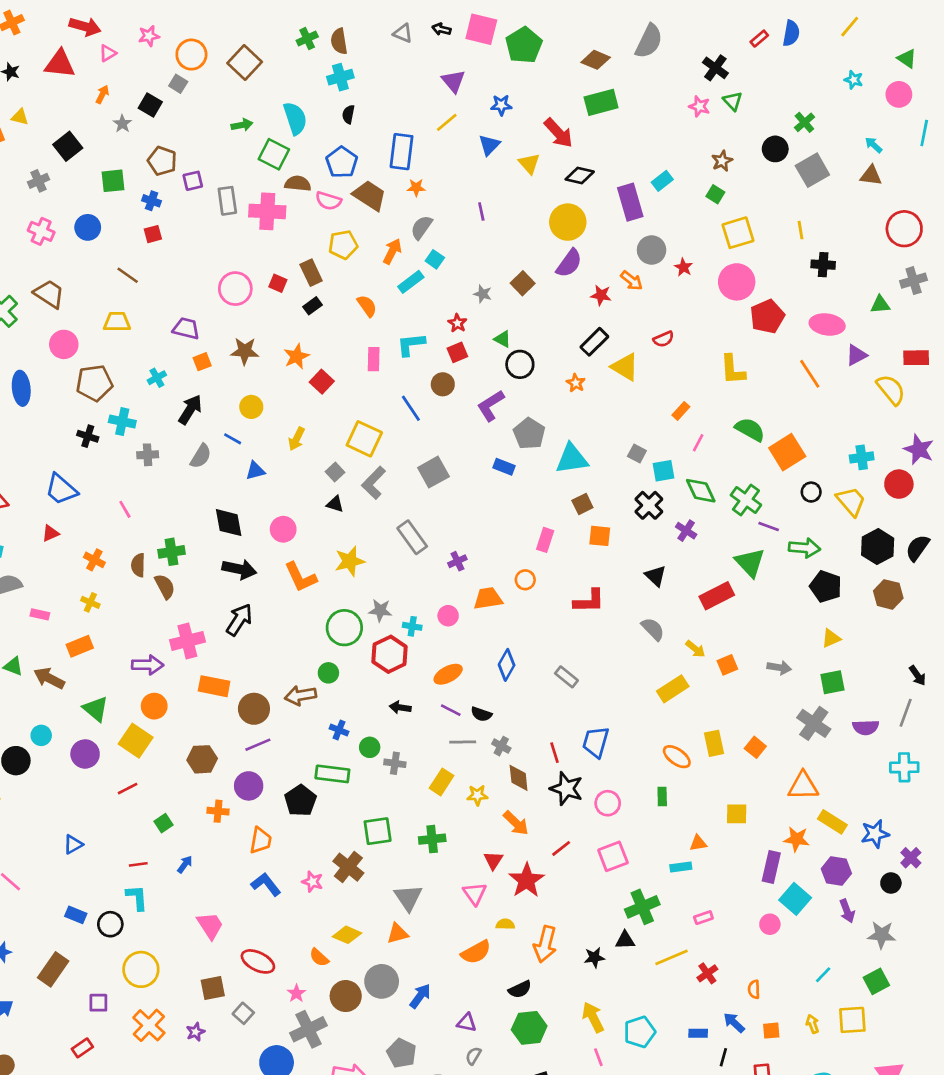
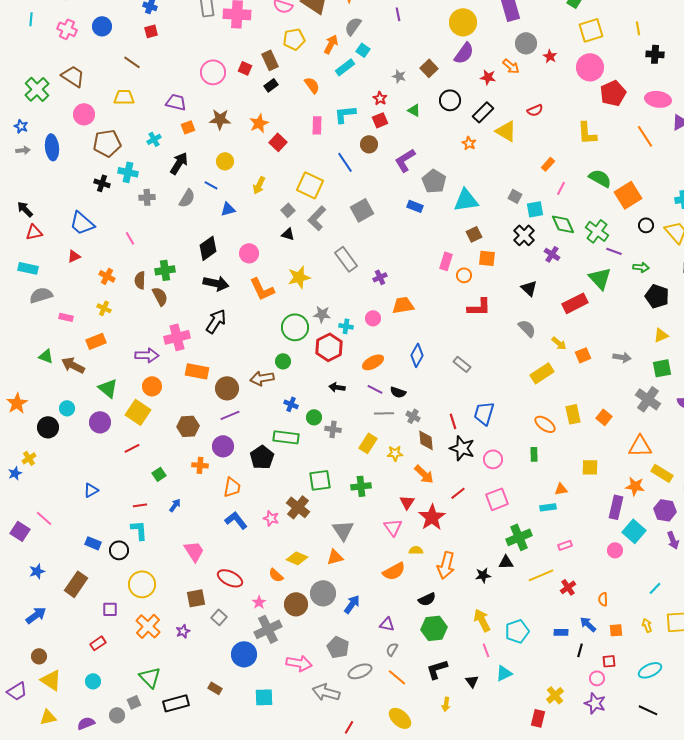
black circle: (520, 364) -> (450, 100), moved
black diamond: (229, 523) -> (208, 248), turned 65
green arrow: (804, 548) -> (641, 267), size x0.7
orange circle: (525, 580) -> (464, 275), moved

